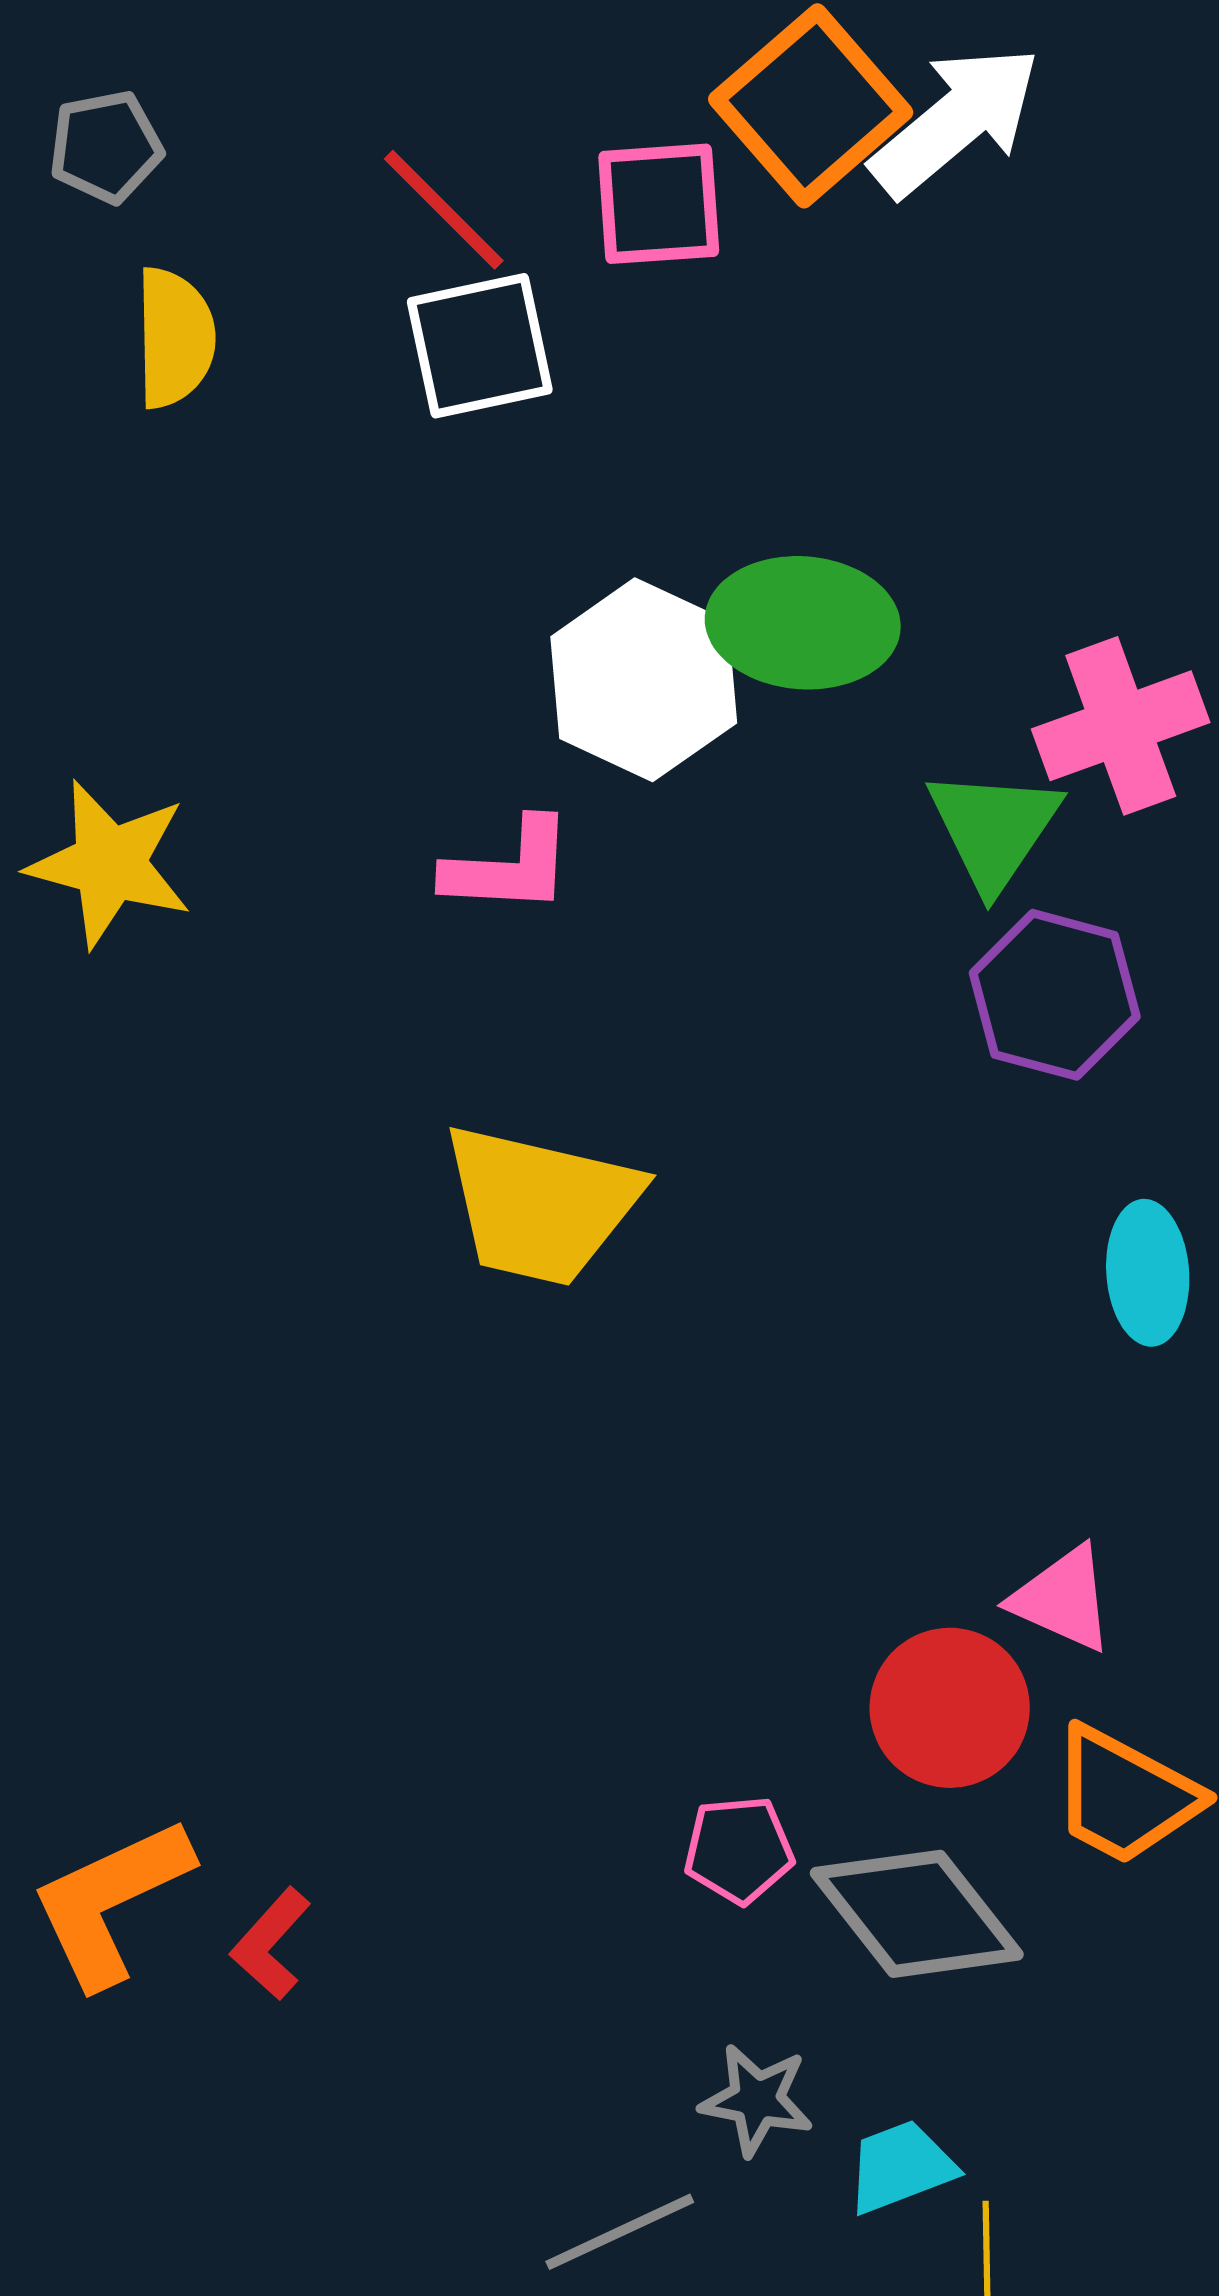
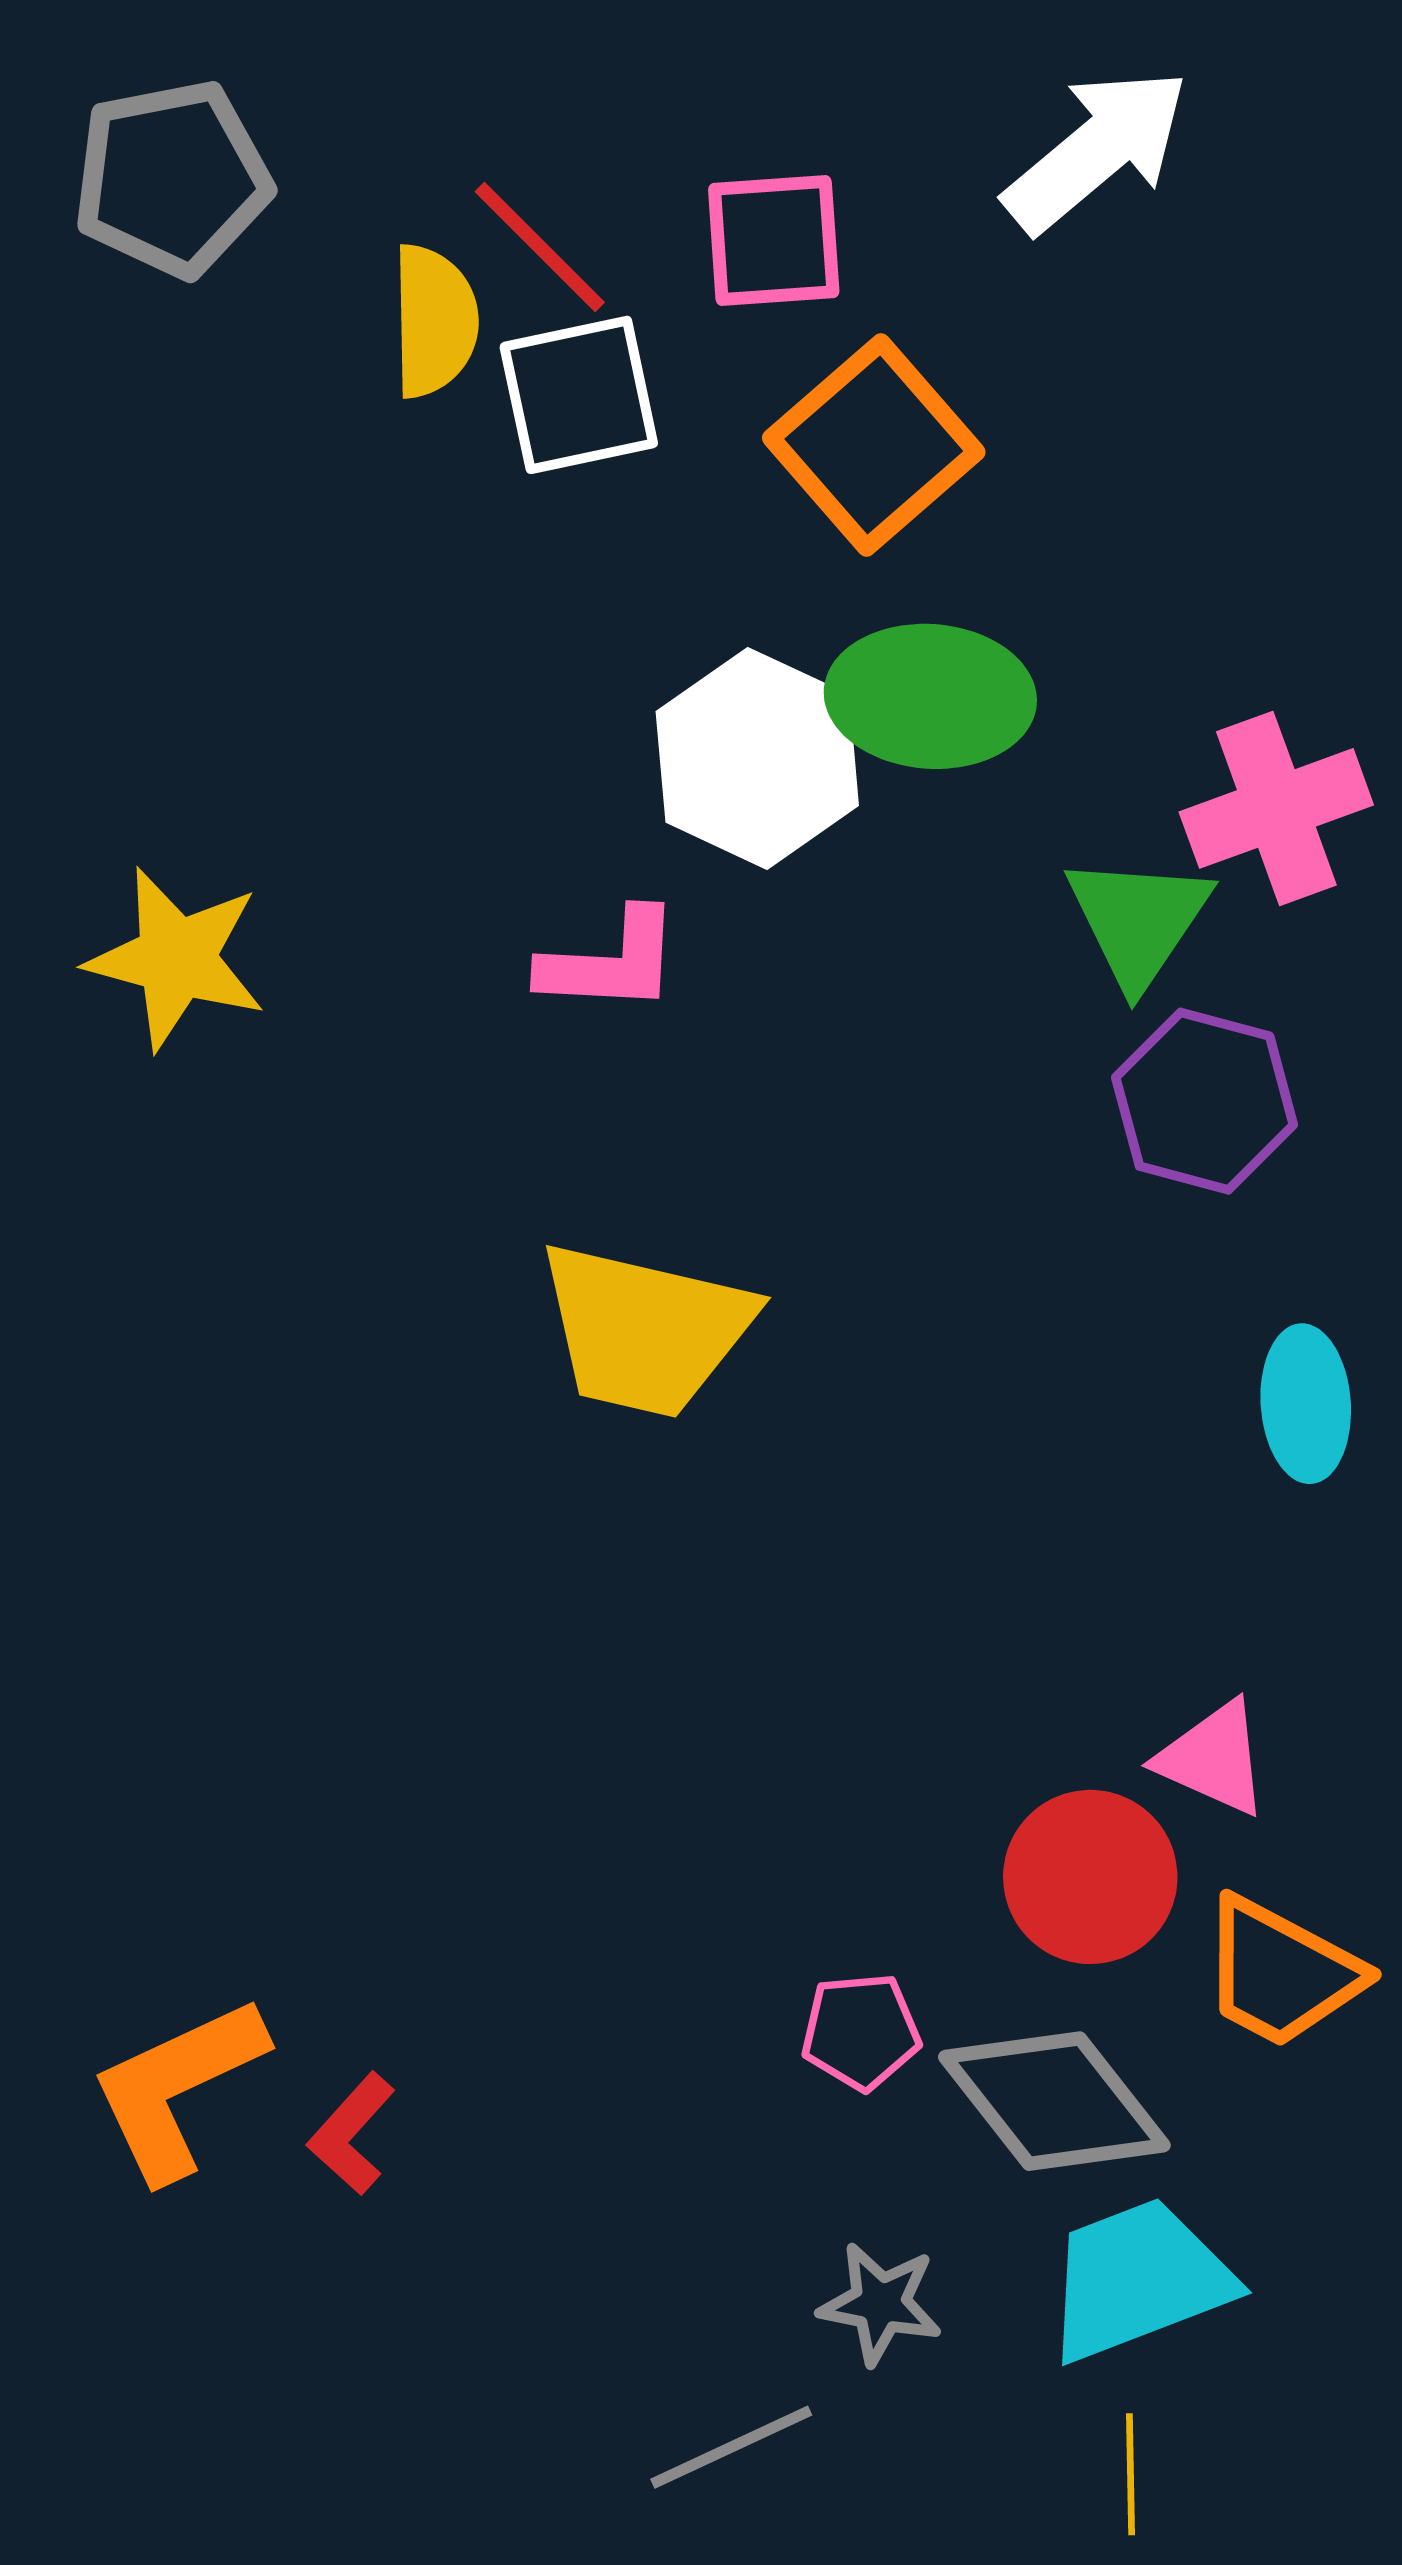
orange square: (811, 106) -> (874, 445), moved
gray pentagon: (106, 147) -> (172, 178), size x1.6
yellow semicircle: (175, 338) -> (434, 321), moved
cyan trapezoid: (901, 2167) -> (1138, 2280), moved, size x1.6

